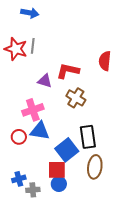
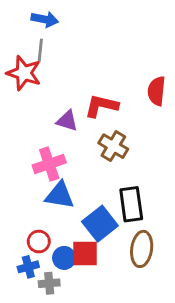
gray line: (33, 46) -> (40, 51), moved
red circle: (19, 137) -> (39, 242), moved
blue circle: (59, 184) -> (64, 258), moved

